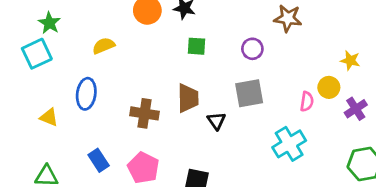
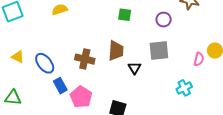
blue ellipse: (86, 94) -> (45, 63), moved, turned -50
cyan cross: (289, 144) -> (184, 88), size x0.7
blue rectangle: (99, 160) -> (60, 86), moved

